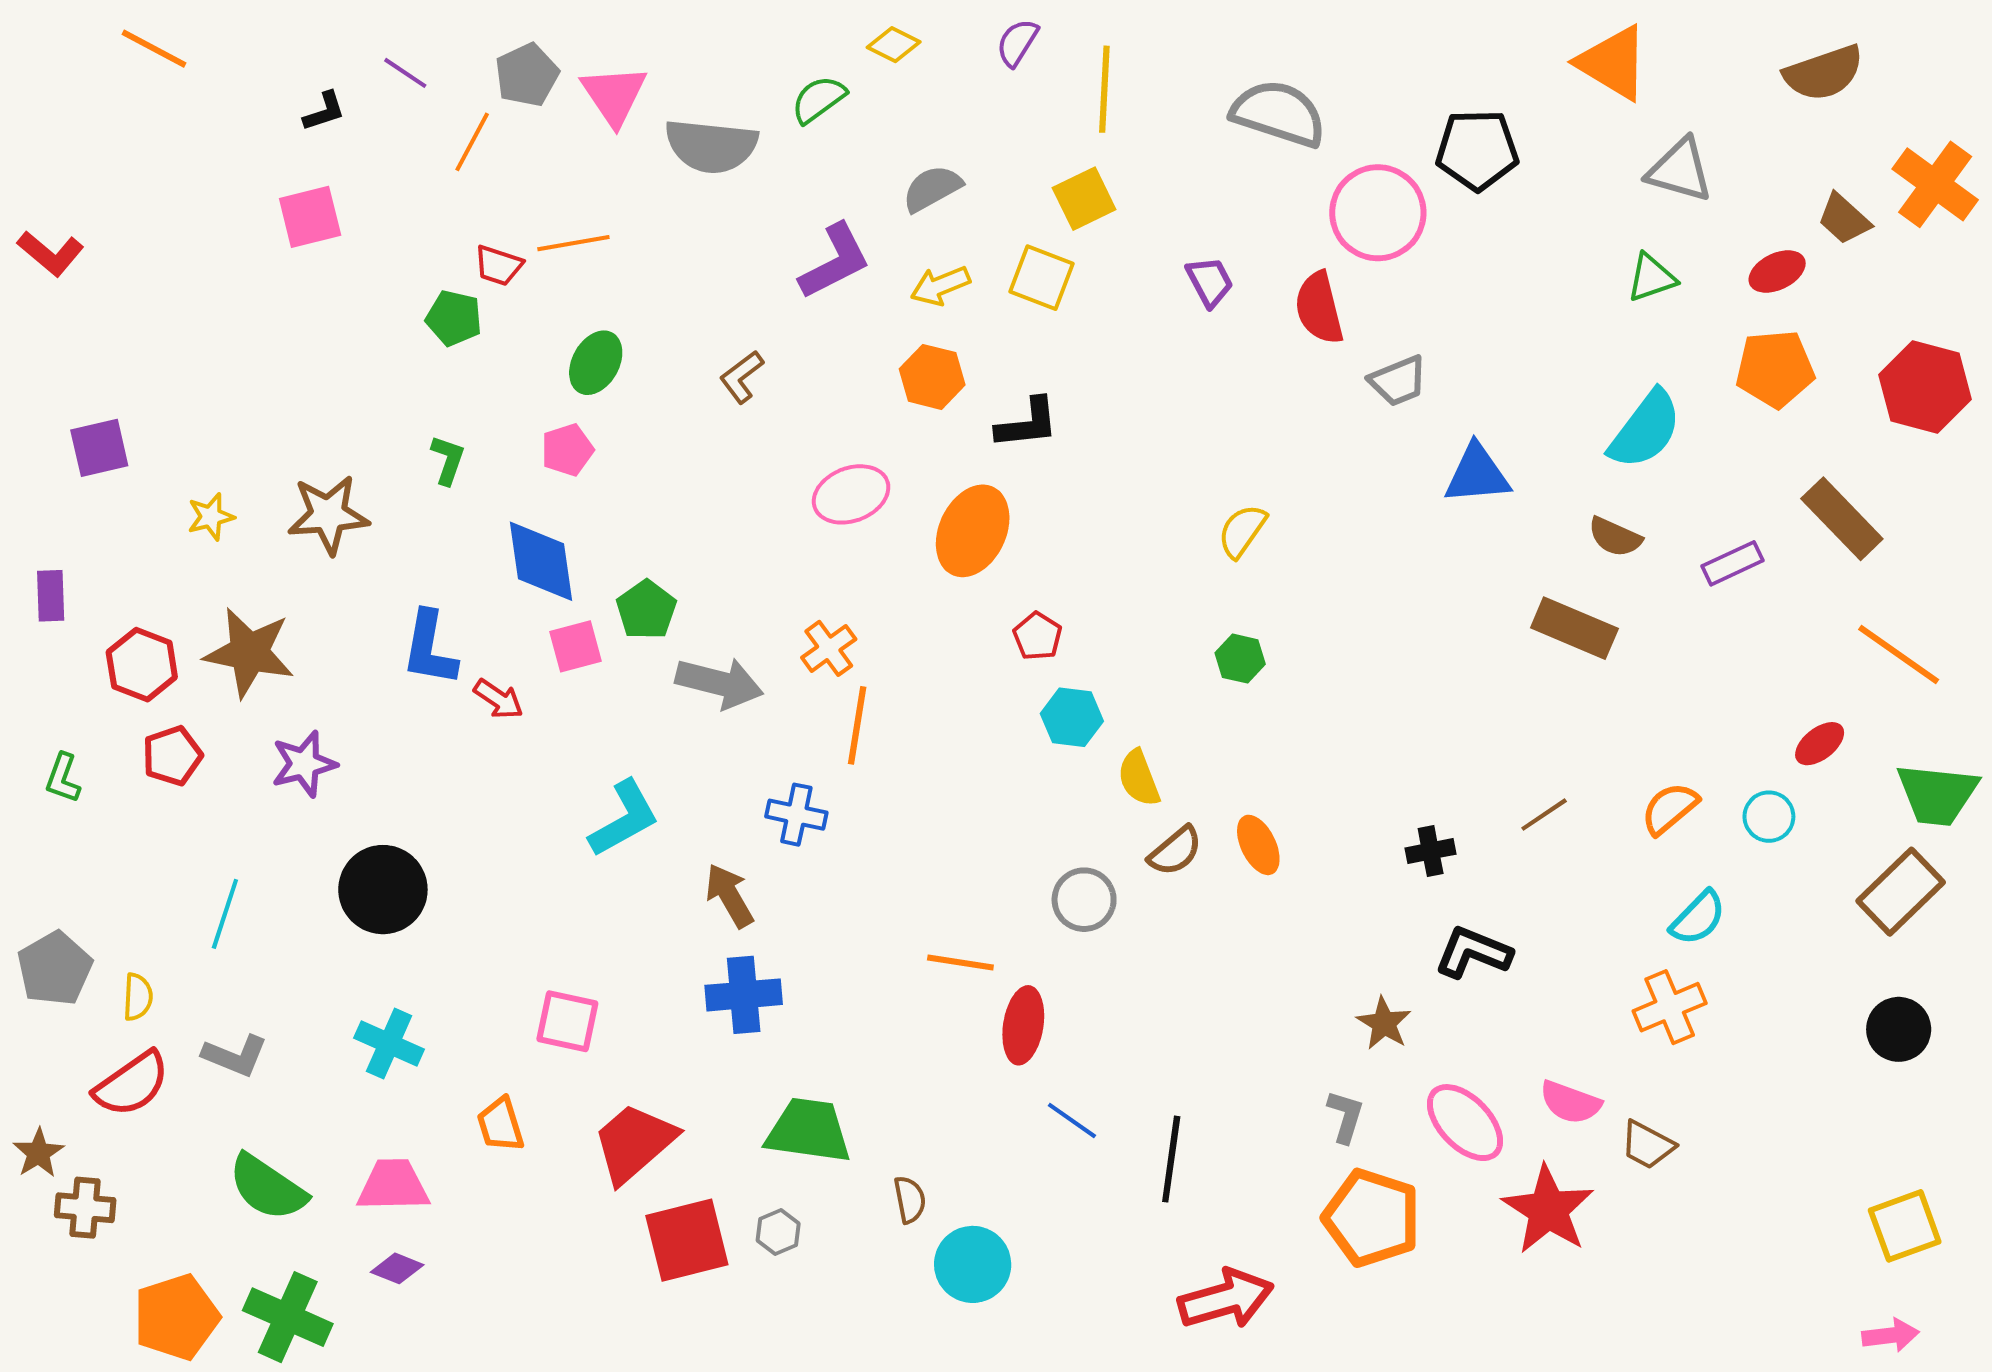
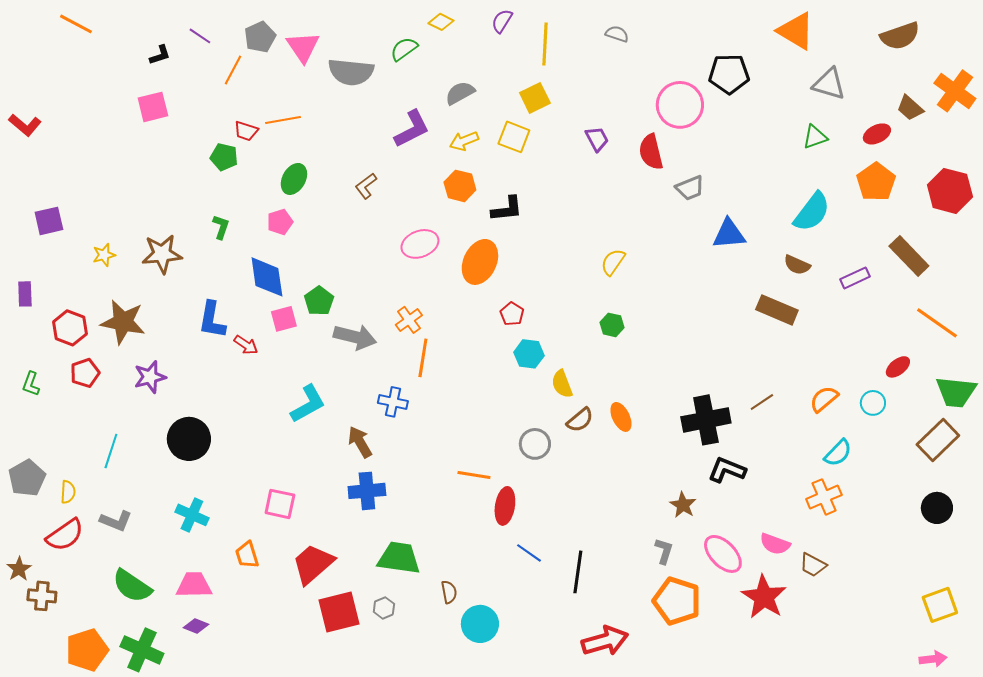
gray semicircle: (1279, 113) -> (617, 34), moved, size x0.5
orange pentagon: (1775, 369) -> (876, 182), turned -30
black cross: (1431, 851) -> (706, 420), size x2.0

